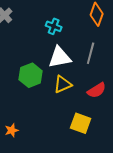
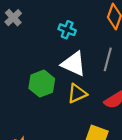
white triangle: (60, 57) -> (74, 64), turned 35

